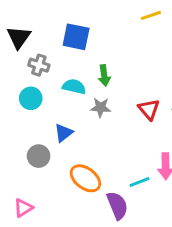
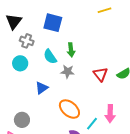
cyan semicircle: (74, 87) -> (50, 57), turned -140
gray circle: (39, 156) -> (22, 120), moved
orange ellipse: (85, 178) -> (69, 109), moved
cyan line: (140, 182) -> (92, 124), turned -32

